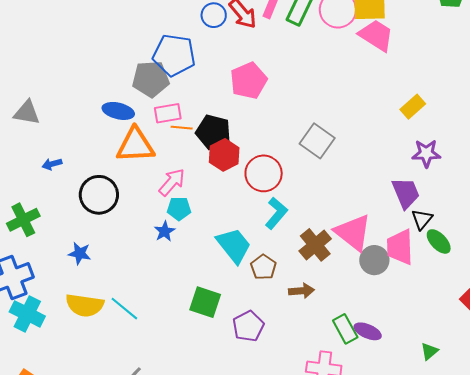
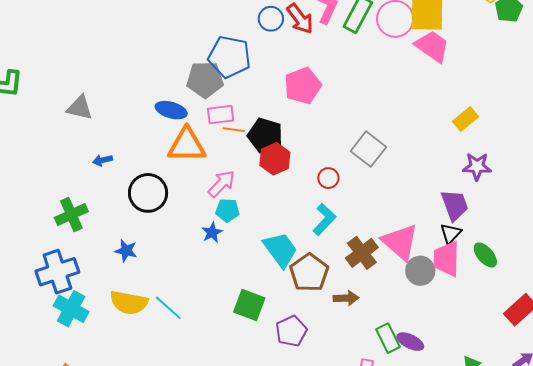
red circle: (264, 173) -> (328, 178), moved, size x0.6
black triangle: (422, 219) -> (451, 233), moved
brown pentagon: (263, 267) -> (309, 273), size x1.5

